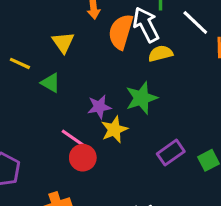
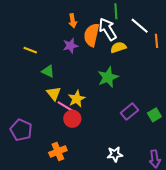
yellow triangle: (63, 42) -> (54, 93), moved
yellow line: (20, 63) -> (30, 50), moved
purple star: (99, 107) -> (70, 46), moved
yellow star: (114, 130) -> (77, 99), moved

